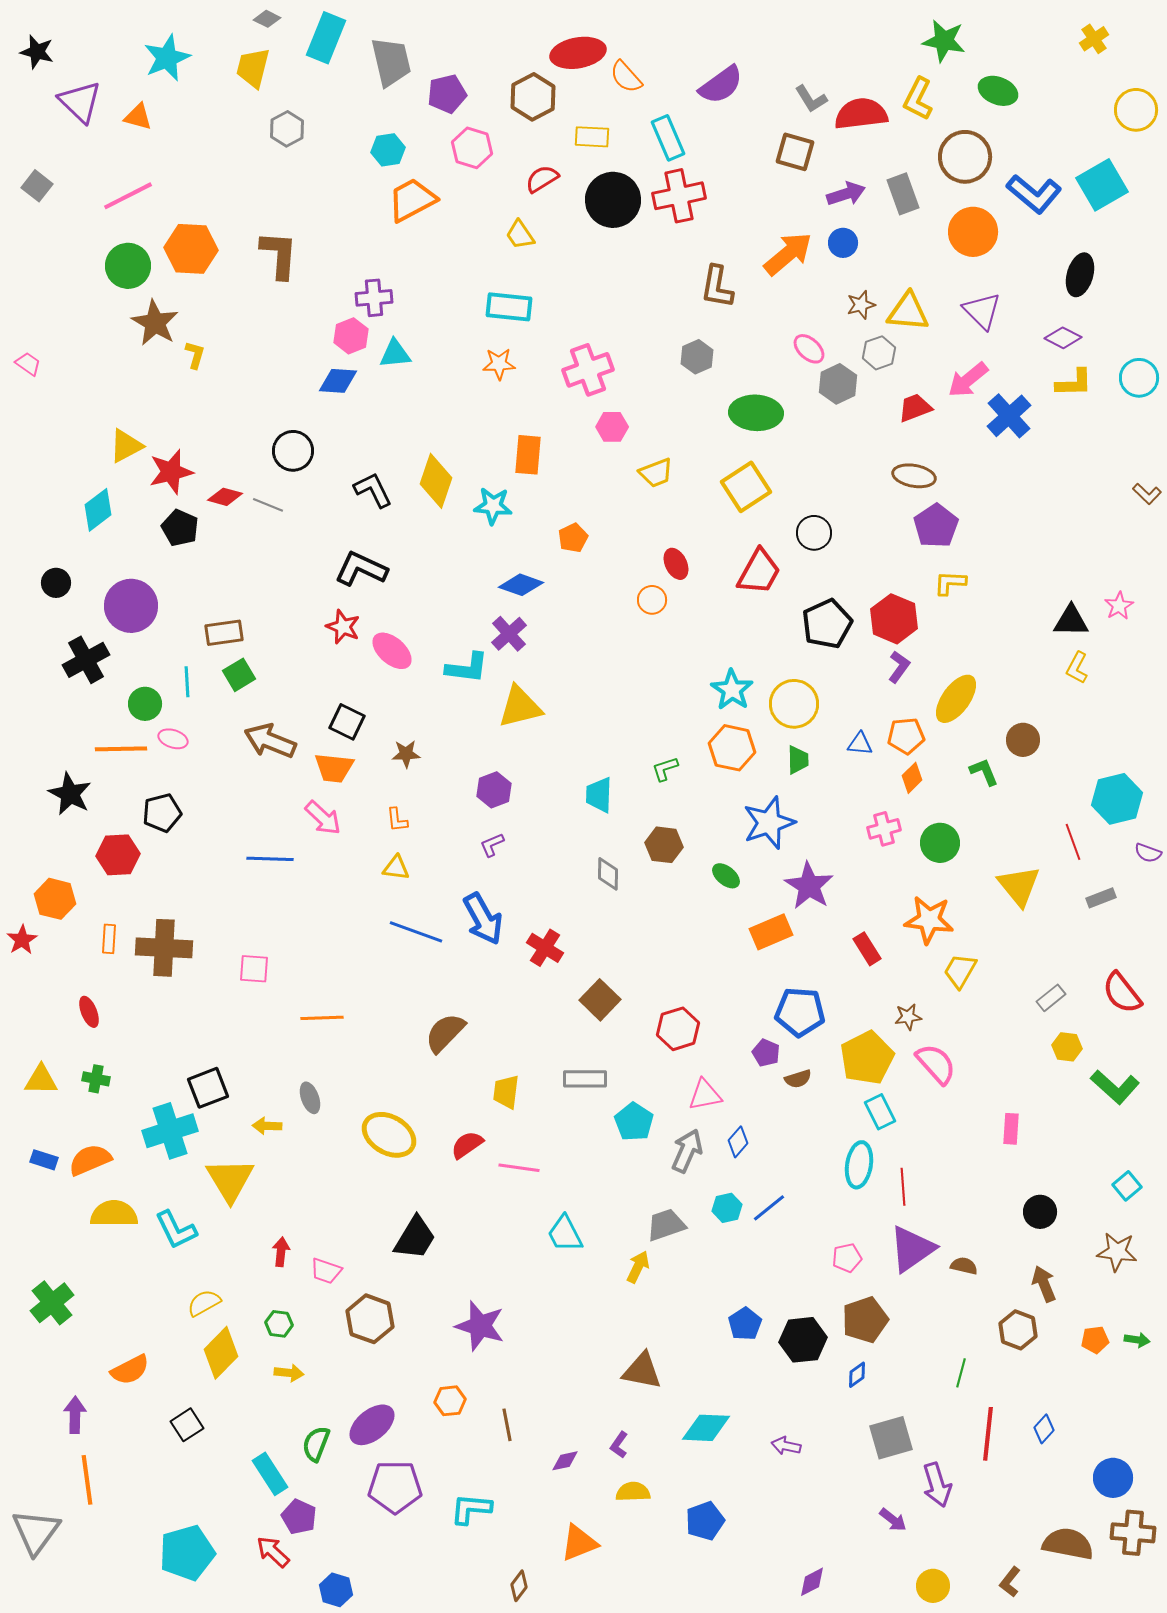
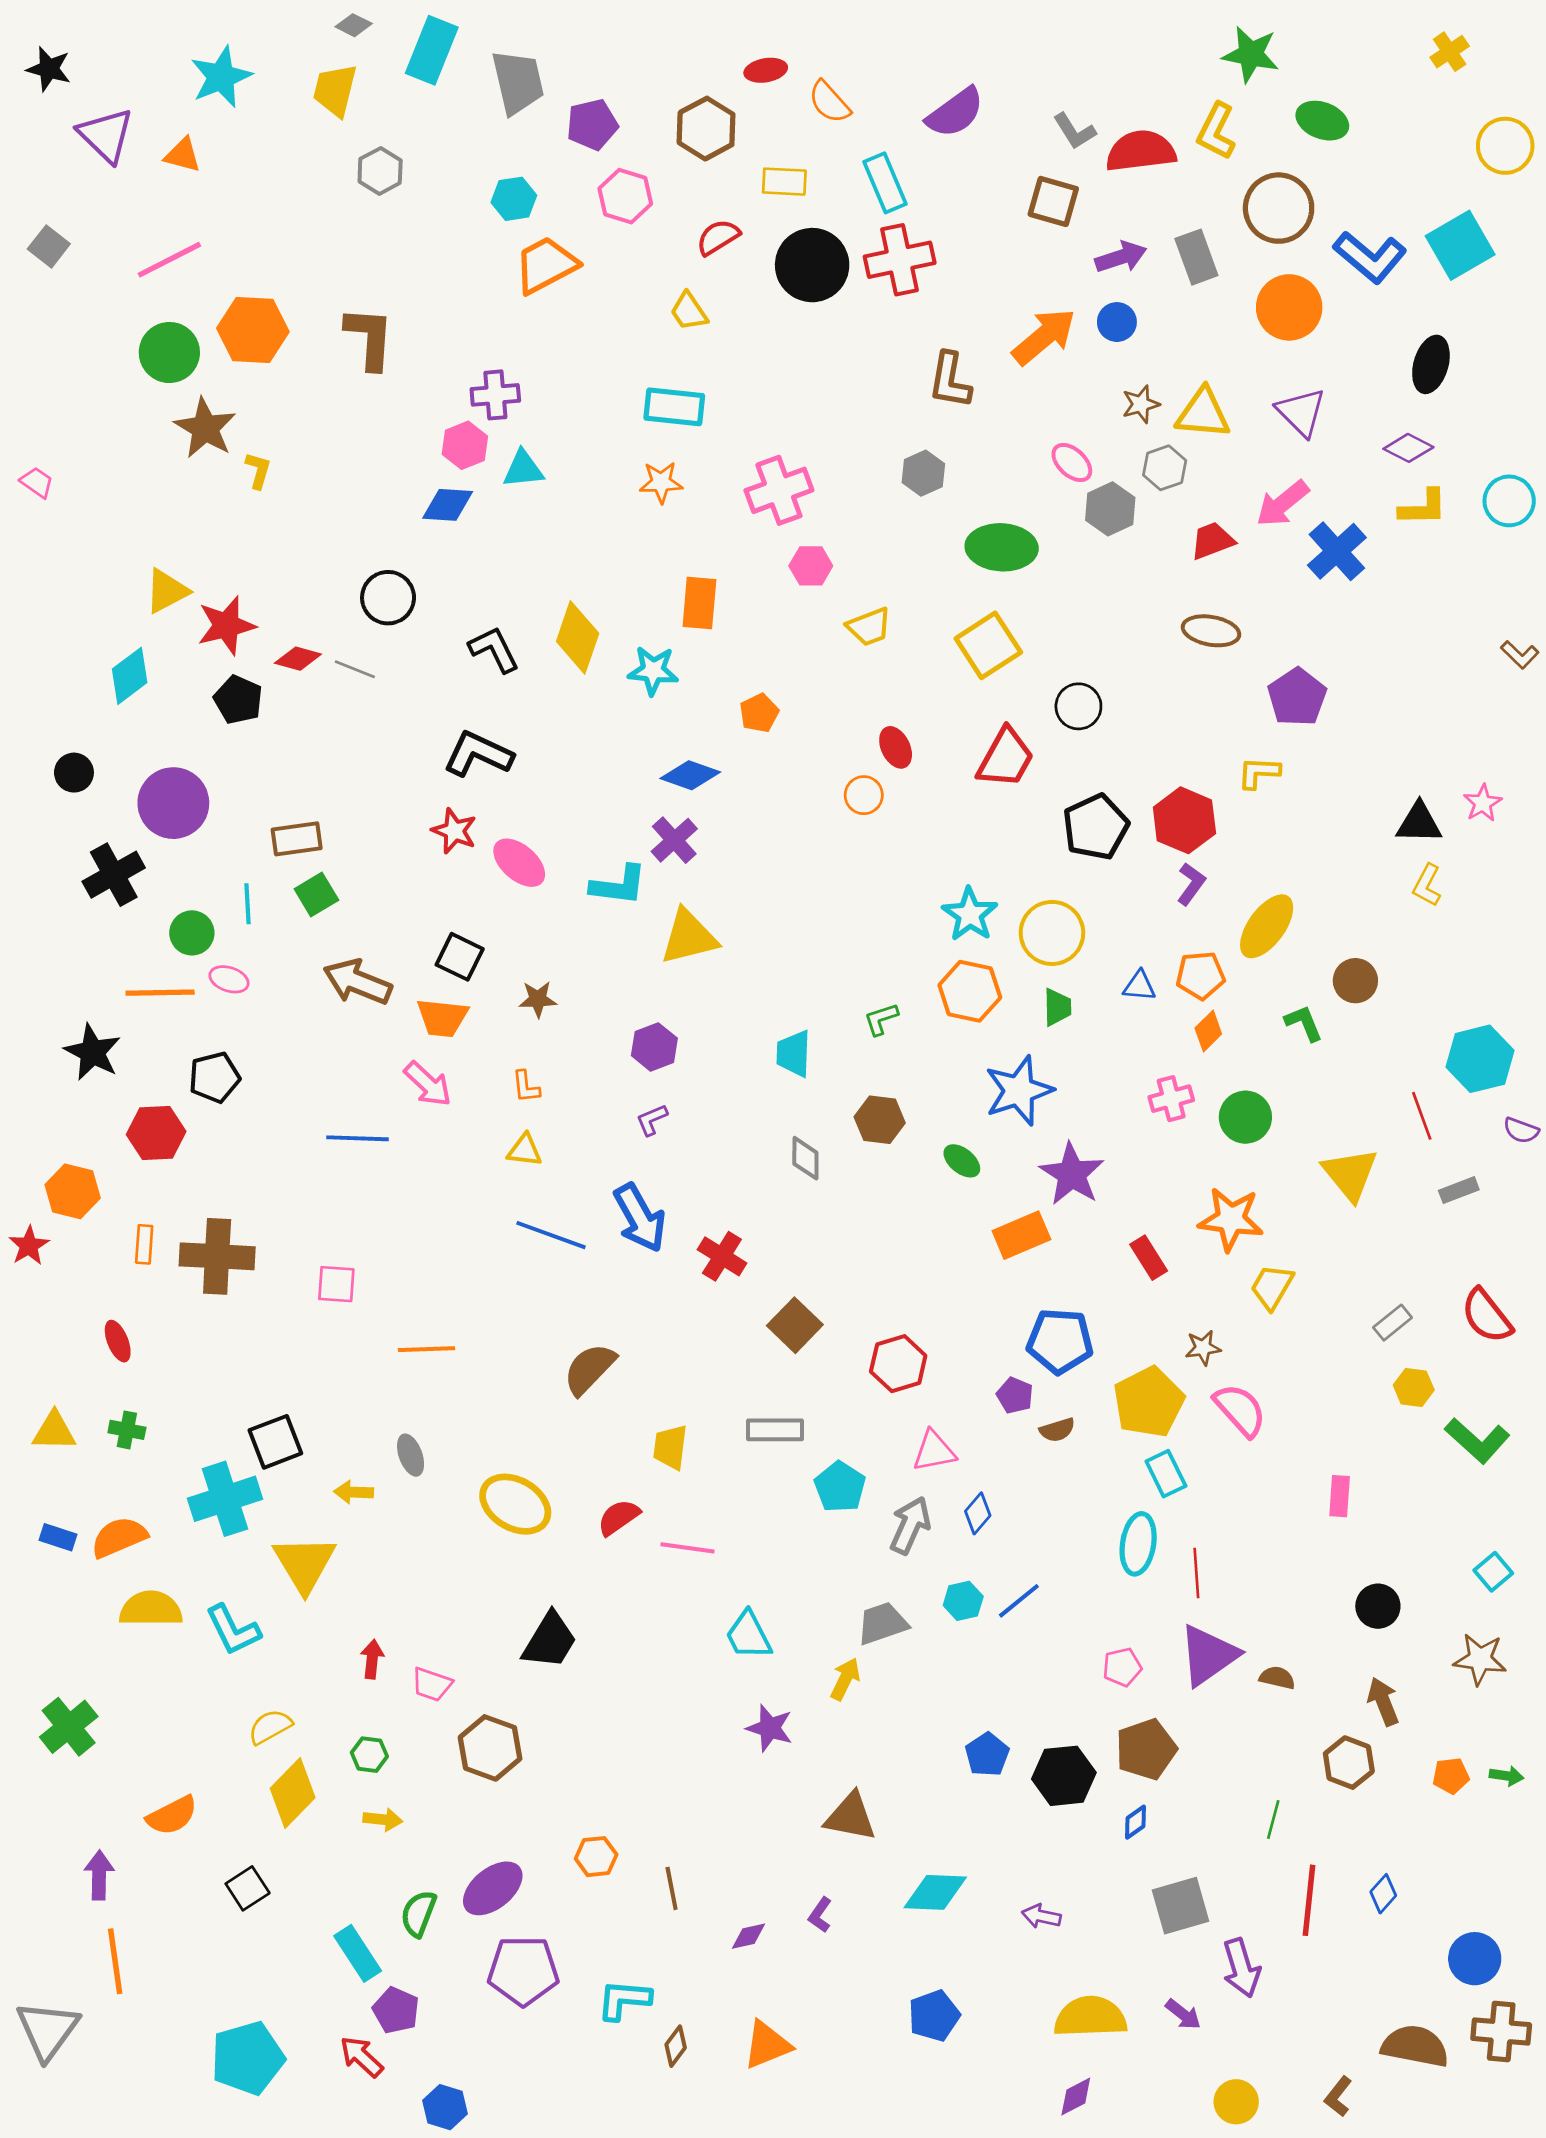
red ellipse: (578, 53) -> (766, 70), size x0.6
purple pentagon: (936, 526) -> (1297, 697), moved
purple star: (480, 1326) -> (770, 1728), moved, size x0.7
yellow semicircle: (633, 1492) -> (1090, 2017), moved, size x1.6
brown diamond: (519, 1586) -> (676, 2046), moved

